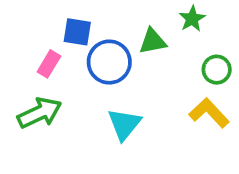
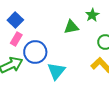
blue square: (77, 32) -> (15, 20), moved, turned 35
blue circle: (109, 62) -> (35, 52), moved

